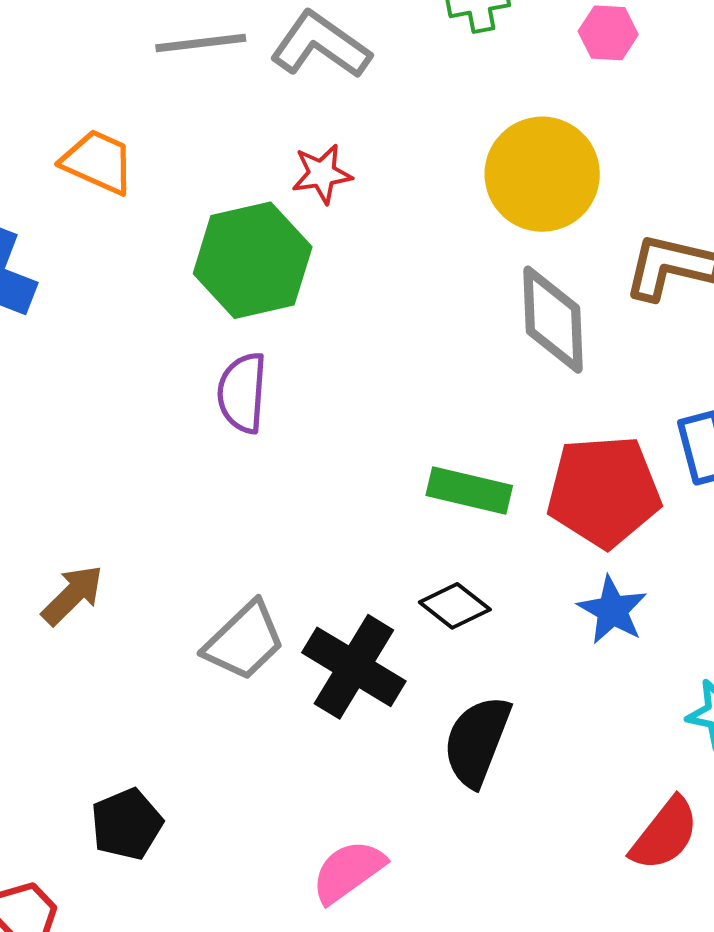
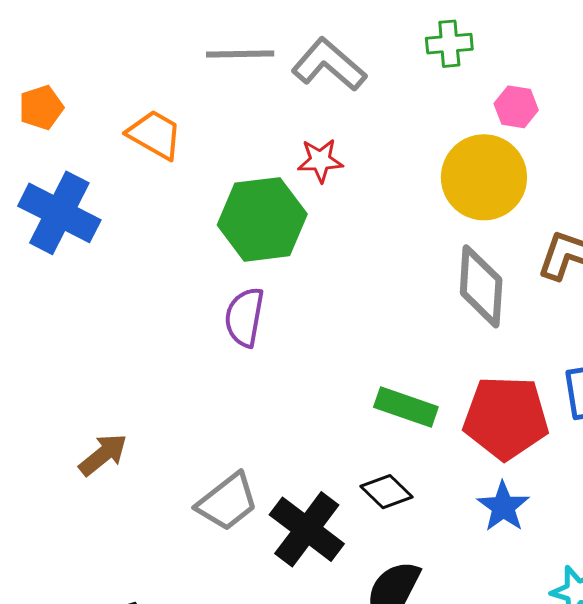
pink hexagon: (608, 33) -> (516, 107), moved

